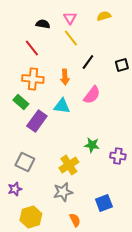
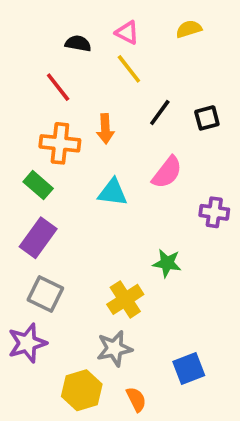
pink triangle: (70, 18) -> (127, 33), turned -32
black square: (122, 65) -> (207, 118), moved
orange arrow: (65, 77) -> (105, 129), moved
purple rectangle: (37, 121) -> (38, 238), moved
purple cross: (118, 156) -> (214, 212), moved
purple star: (15, 189) -> (27, 343), size x1.5
yellow hexagon: (31, 217) -> (82, 390), moved

